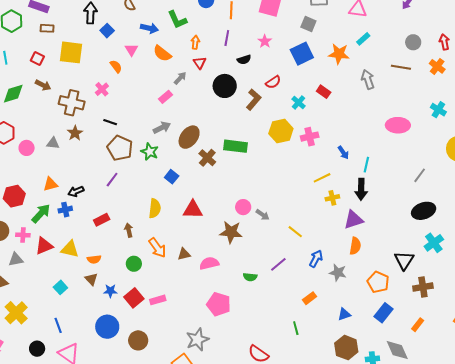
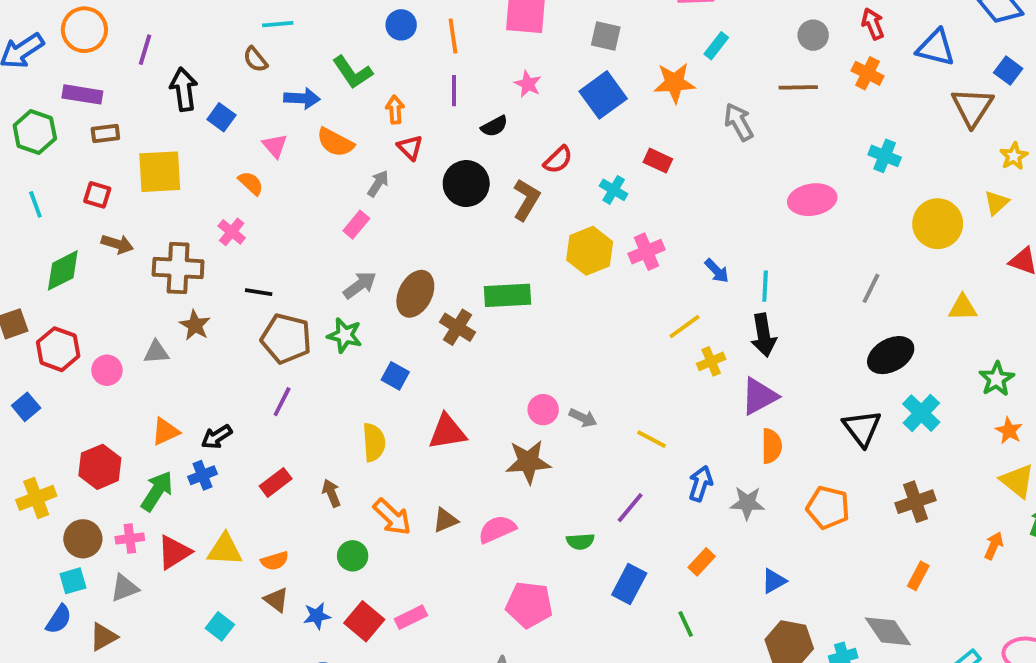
black triangle: (404, 260) -> (862, 428), moved
blue rectangle: (384, 313) -> (629, 584), moved

